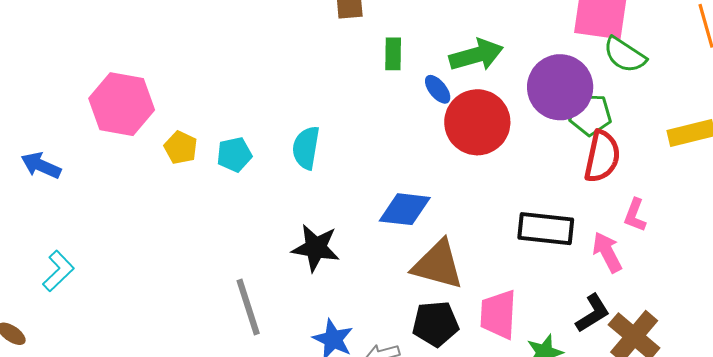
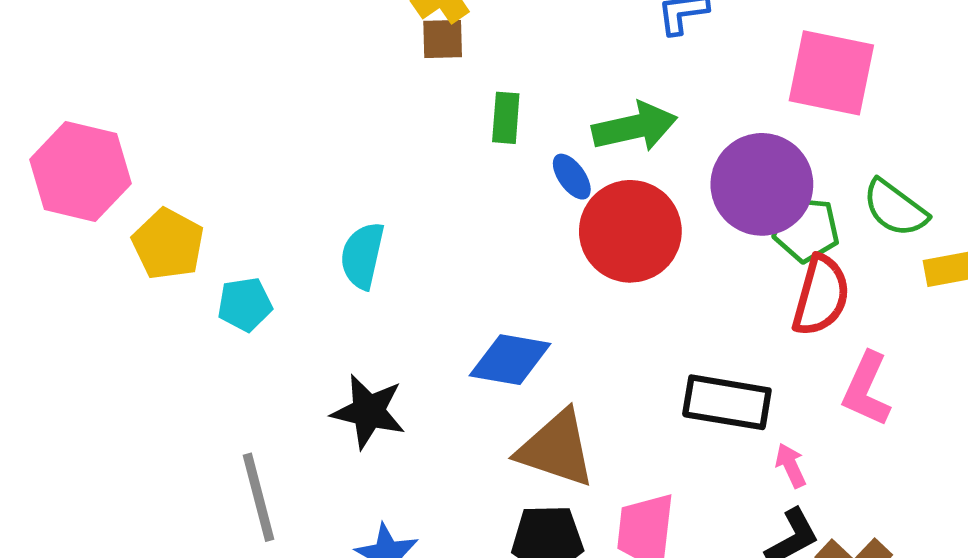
green semicircle: (625, 55) -> (895, 208), moved
yellow pentagon: (181, 148) -> (168, 244), size x1.4
cyan pentagon: (234, 155) -> (245, 304), moved
pink L-shape: (635, 215) -> (867, 389), size x1.4
pink arrow: (607, 252) -> (791, 465), moved, size x0.7

